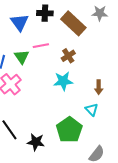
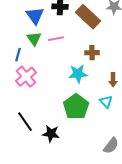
brown cross: (68, 56) -> (92, 53), moved, turned 32
green triangle: (22, 57) -> (34, 39), moved
green pentagon: (69, 130) -> (76, 107), moved

